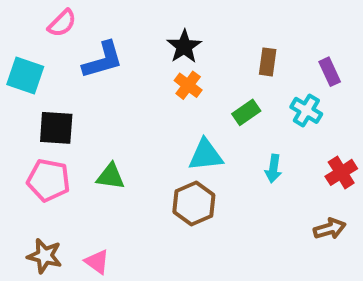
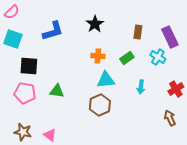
pink semicircle: (62, 23) -> (12, 12), moved
purple rectangle: (330, 72) -> (170, 37), size x1.5
orange cross: (188, 85) -> (98, 56), moved, turned -32
brown arrow: (330, 229) -> (170, 118), turned -98

